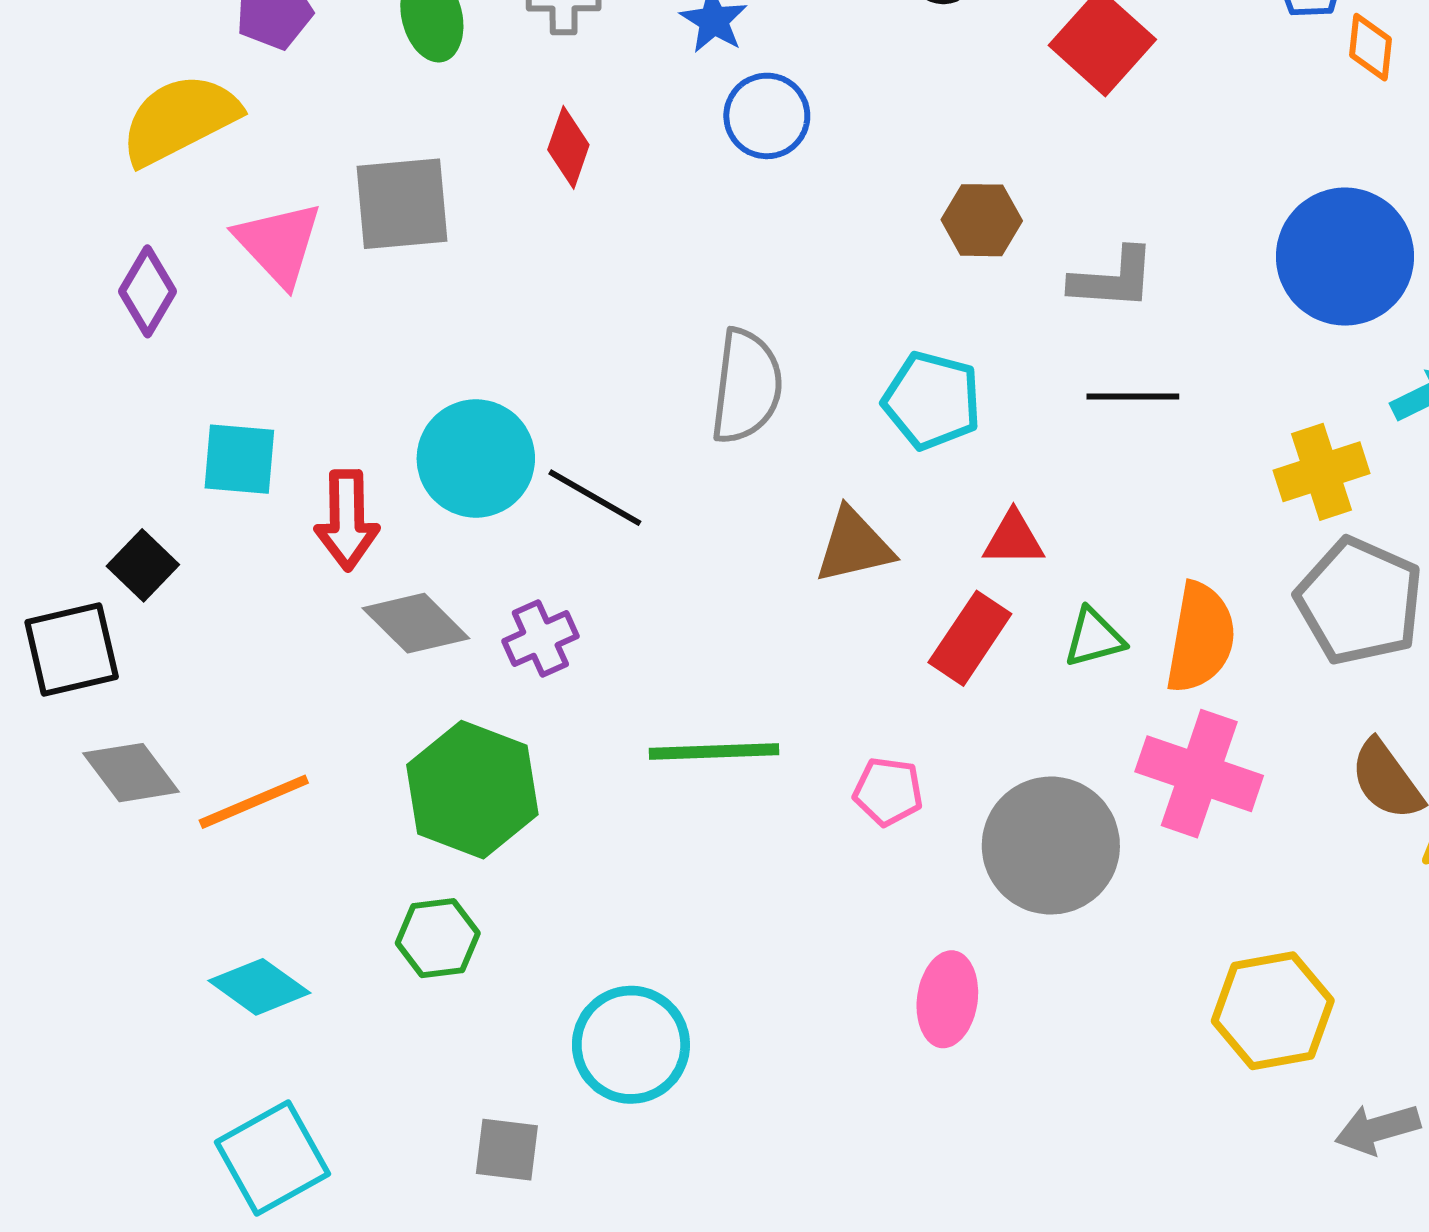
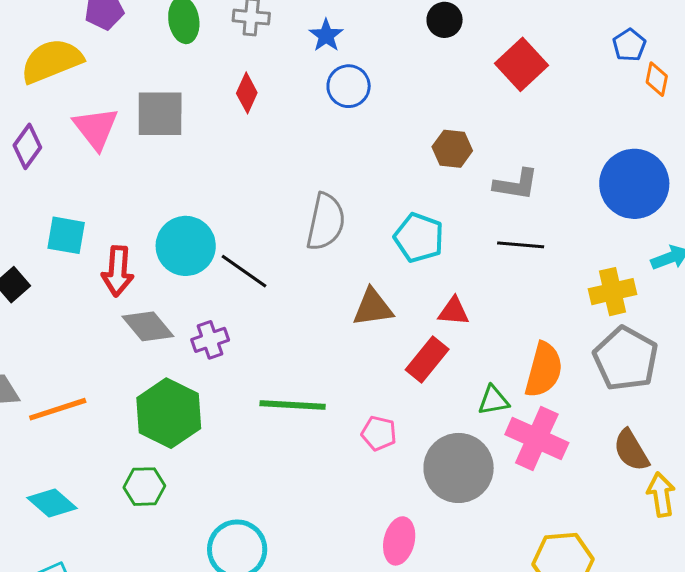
green triangle: (1094, 638) -> (493, 400), moved

